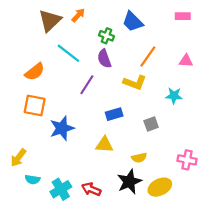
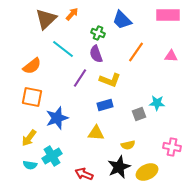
pink rectangle: (183, 16) -> (168, 15), size x1.6
yellow L-shape: (135, 83) -> (110, 80), moved
cyan star: (174, 96) -> (157, 103), moved
yellow arrow: (18, 158) -> (29, 138), moved
cyan cross: (61, 189) -> (52, 156), moved

